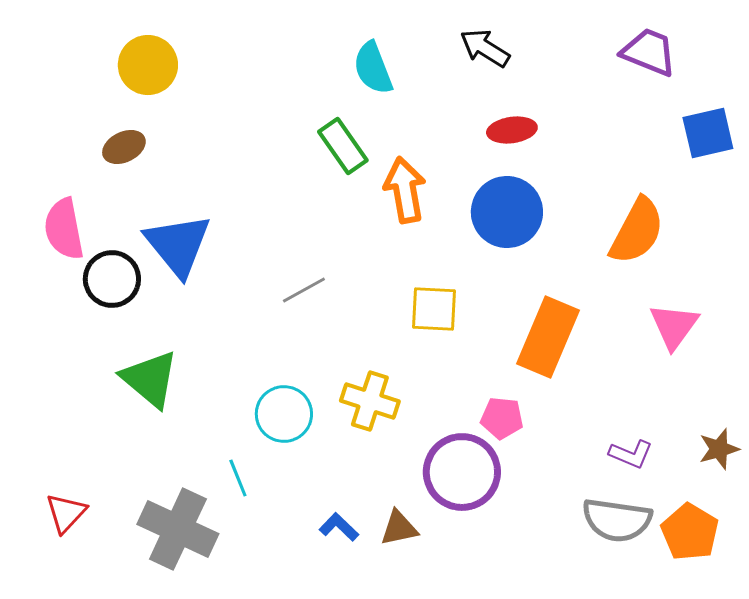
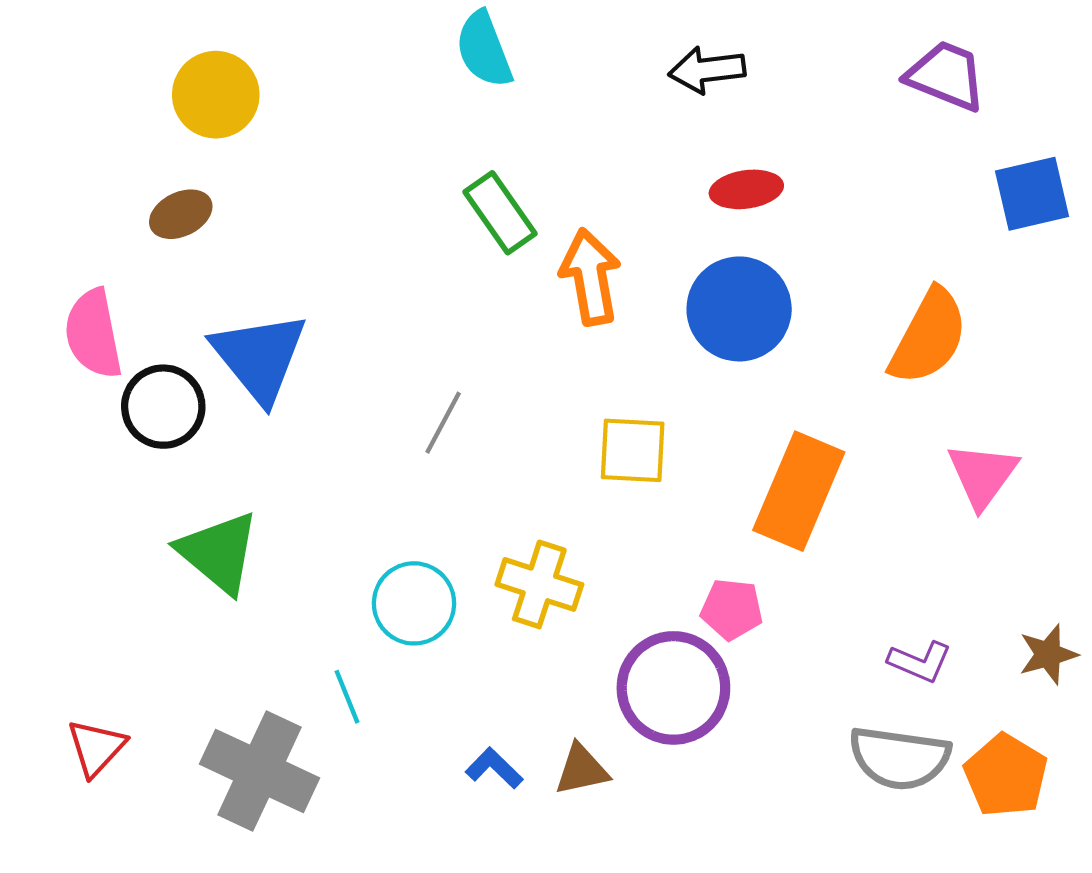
black arrow: (485, 48) -> (707, 70), turned -39
cyan semicircle: (373, 68) -> (484, 49), moved
gray line: (304, 290) -> (443, 423), turned -33

